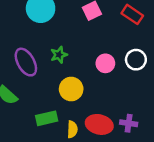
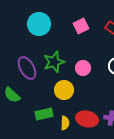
green star: (59, 55) -> (54, 62), size x1.5
pink circle: (105, 63) -> (83, 68), moved

